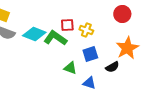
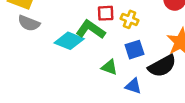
cyan diamond: (34, 34) -> (69, 41), moved
black semicircle: (112, 67) -> (162, 66), size x1.6

